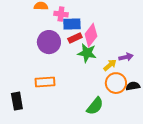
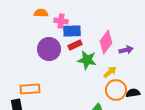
pink diamond: (91, 35) -> (106, 42), moved
purple arrow: (126, 57) -> (126, 50), moved
orange rectangle: (45, 82) -> (30, 89), moved

